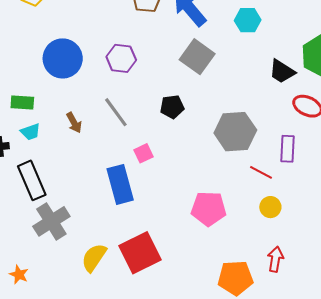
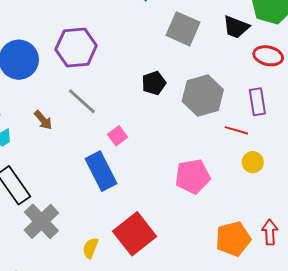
gray square: (197, 57) -> (183, 29), moved
purple hexagon: (121, 58) -> (76, 48), size x1.4
black pentagon: (172, 107) -> (154, 83), moved
yellow semicircle: (94, 258) -> (90, 248), size x0.7
red arrow: (275, 259) -> (270, 232), moved

